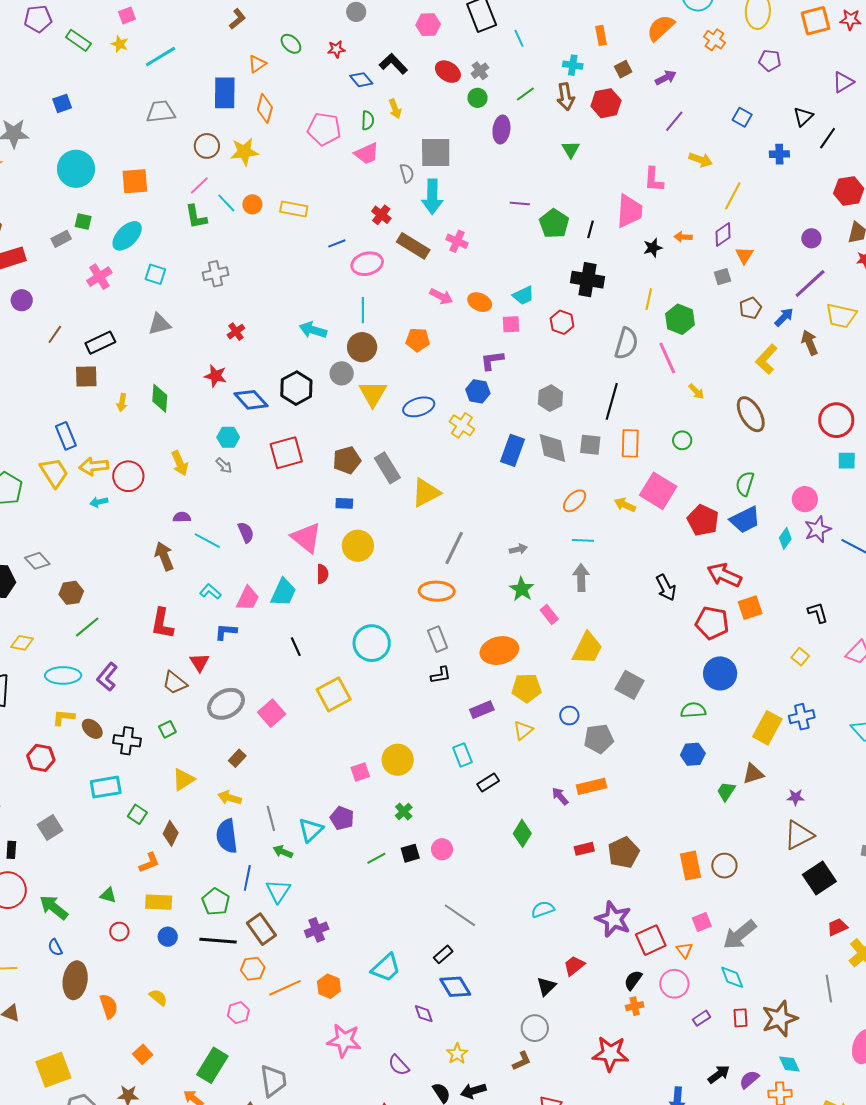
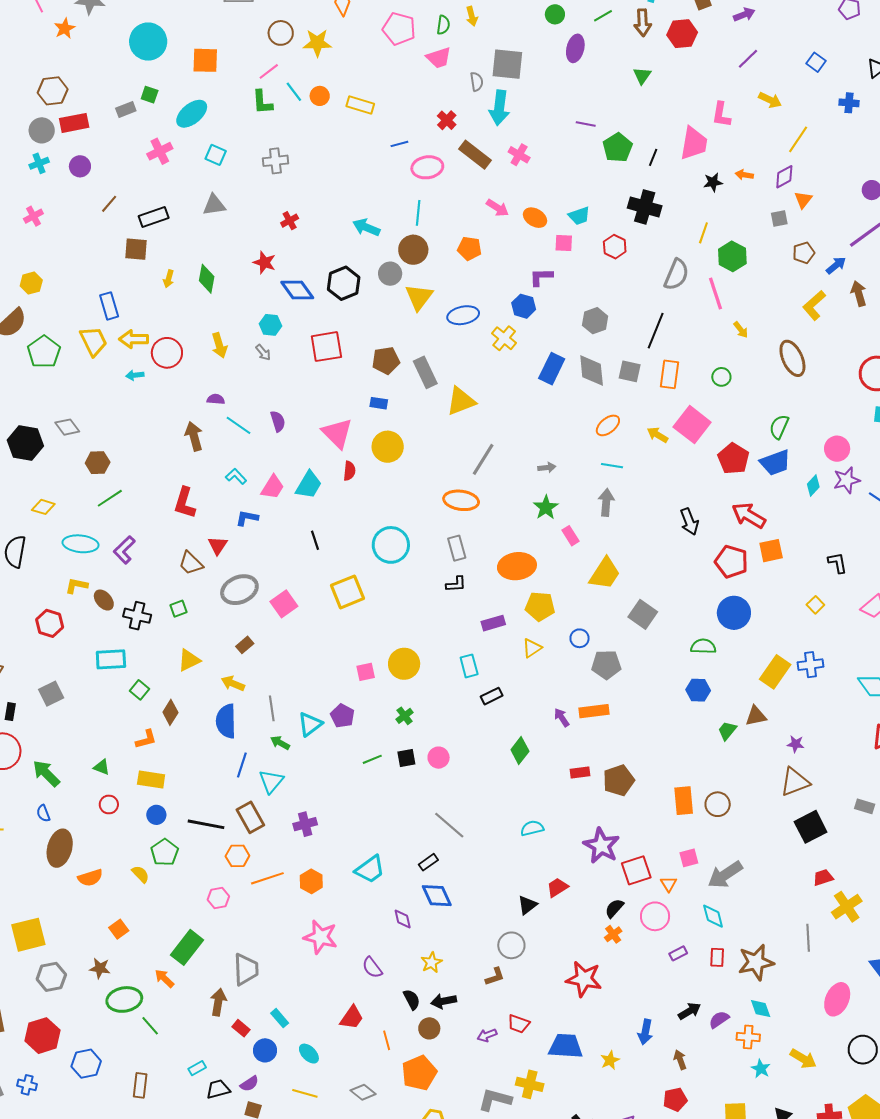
green pentagon: (216, 902) -> (165, 852), moved
orange semicircle: (109, 1006) -> (90, 878), turned 85
orange cross: (635, 1006) -> (613, 934), turned -30

